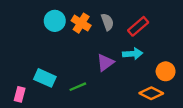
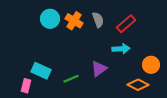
purple triangle: (105, 63) -> (99, 69), moved
pink rectangle: (20, 94) -> (26, 86), moved

